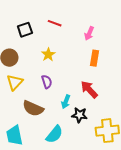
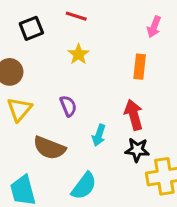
pink arrow: (89, 33) -> (154, 27), moved
yellow star: (48, 55) -> (78, 54), moved
red arrow: (89, 89) -> (134, 115), turned 30
black star: (79, 115) -> (137, 150), moved

